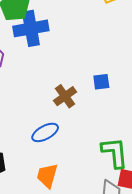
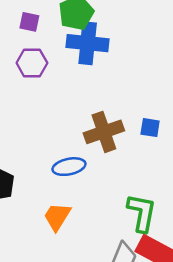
brown cross: (65, 96) -> (104, 132), size x1.4

